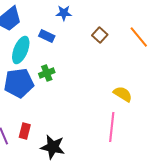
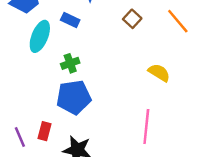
blue pentagon: (19, 83) -> (74, 97), moved
yellow semicircle: (123, 94) -> (159, 73), moved

